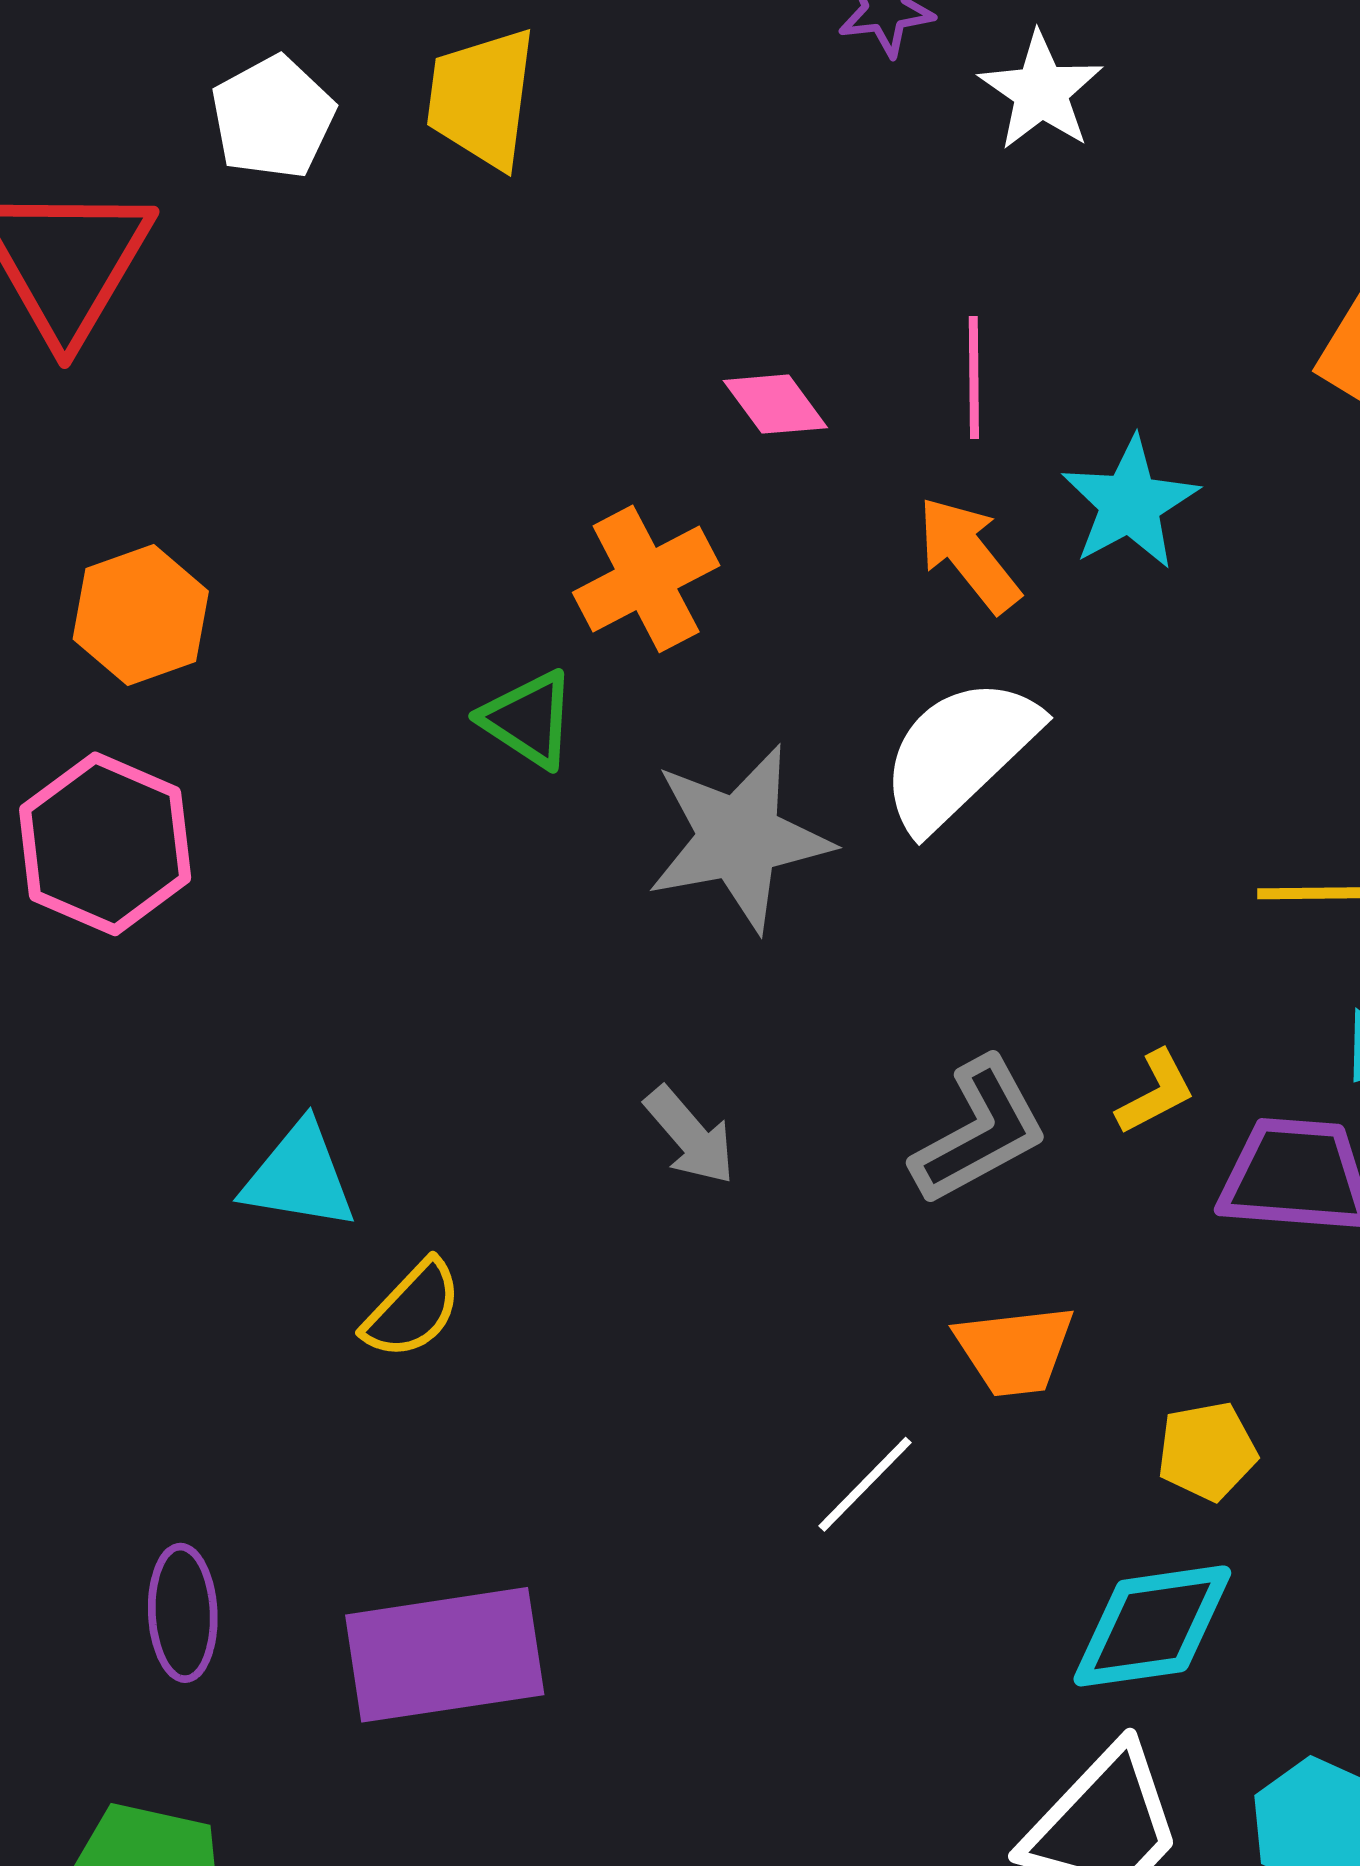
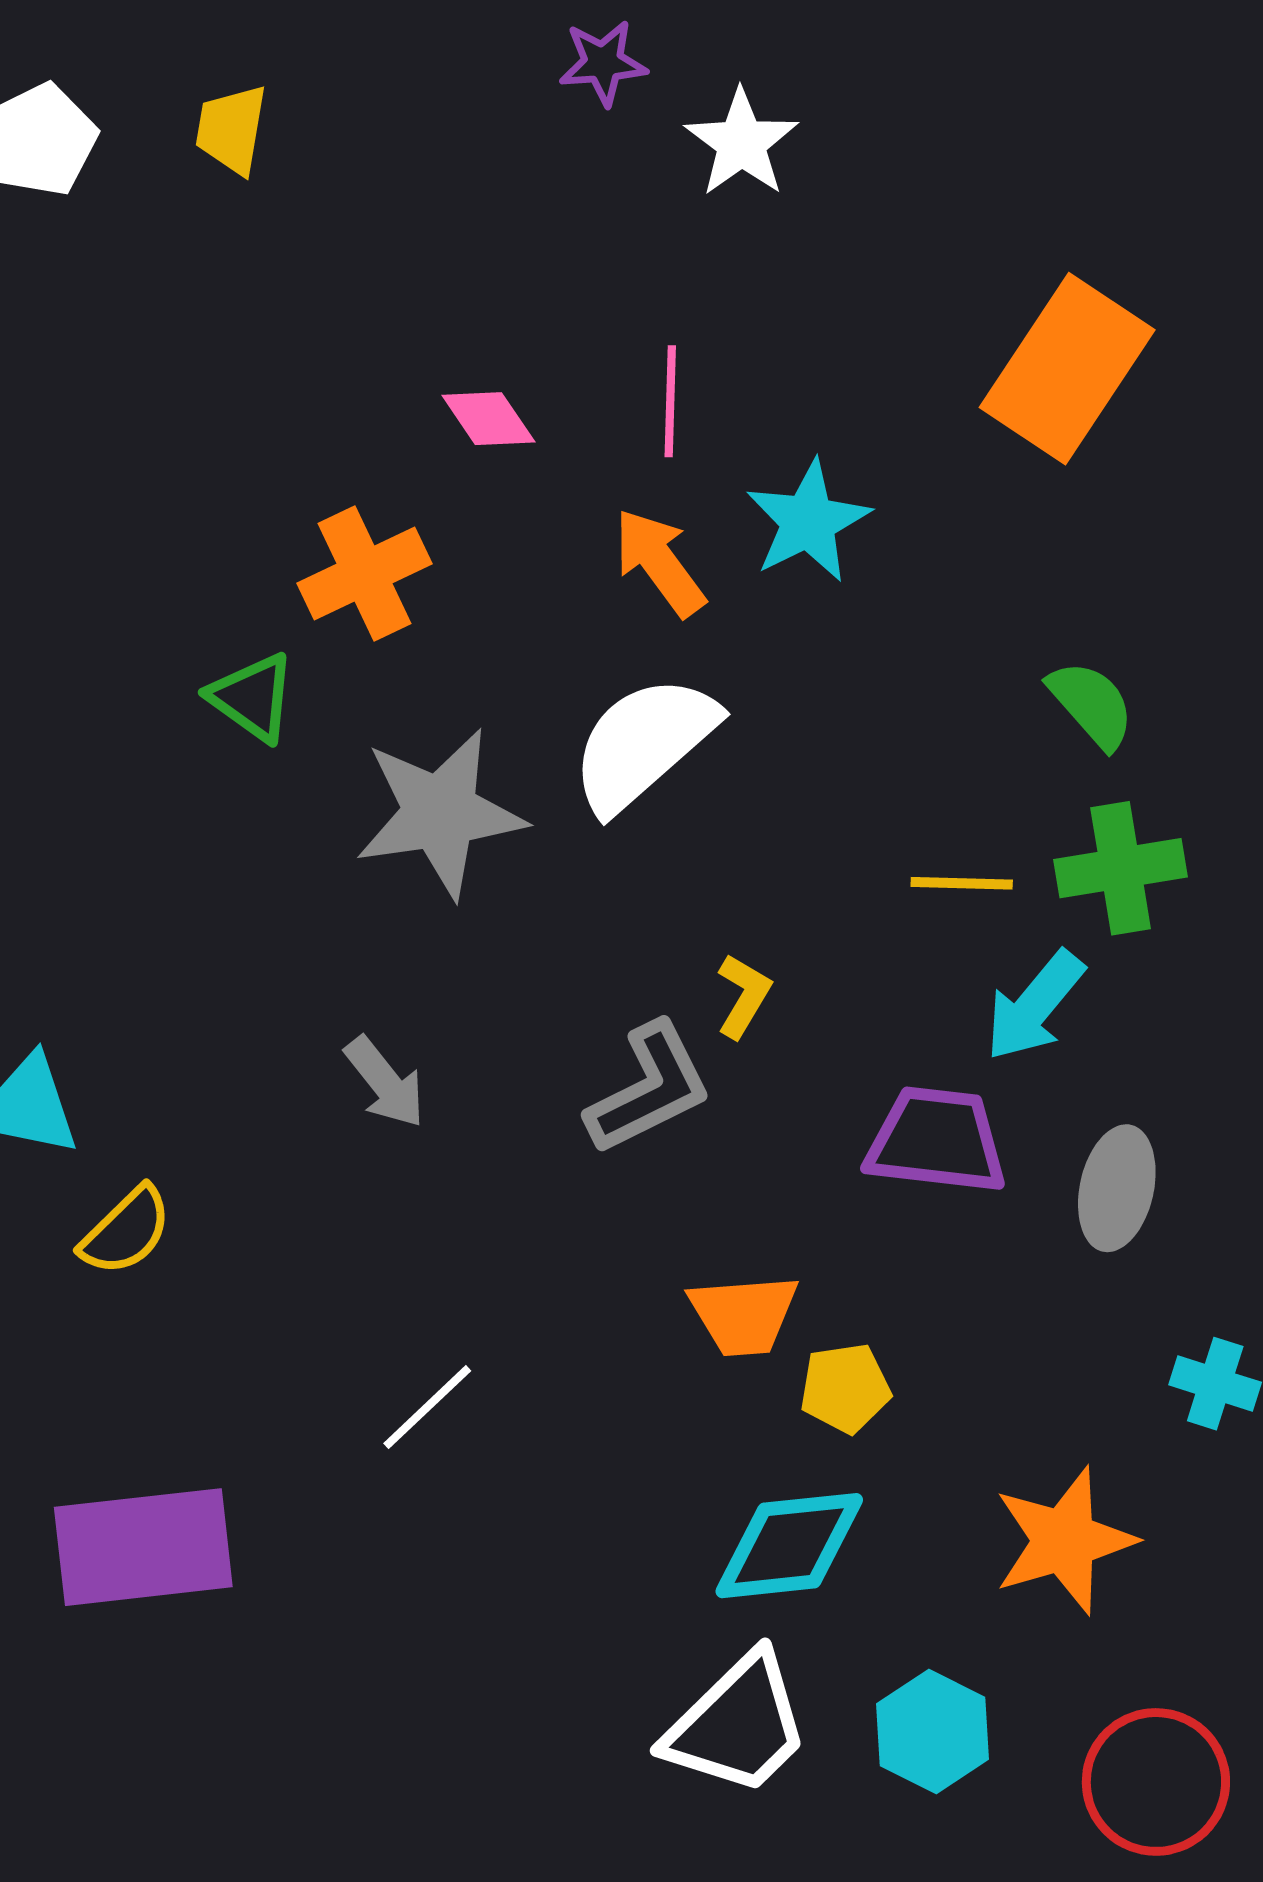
yellow trapezoid: (482, 98) -> (231, 129), size x0.7
yellow L-shape: (1156, 1092) -> (743, 996), moved, turned -34
orange trapezoid: (1015, 1350) -> (744, 1315), moved
white line: (865, 1484) -> (427, 1407), moved

